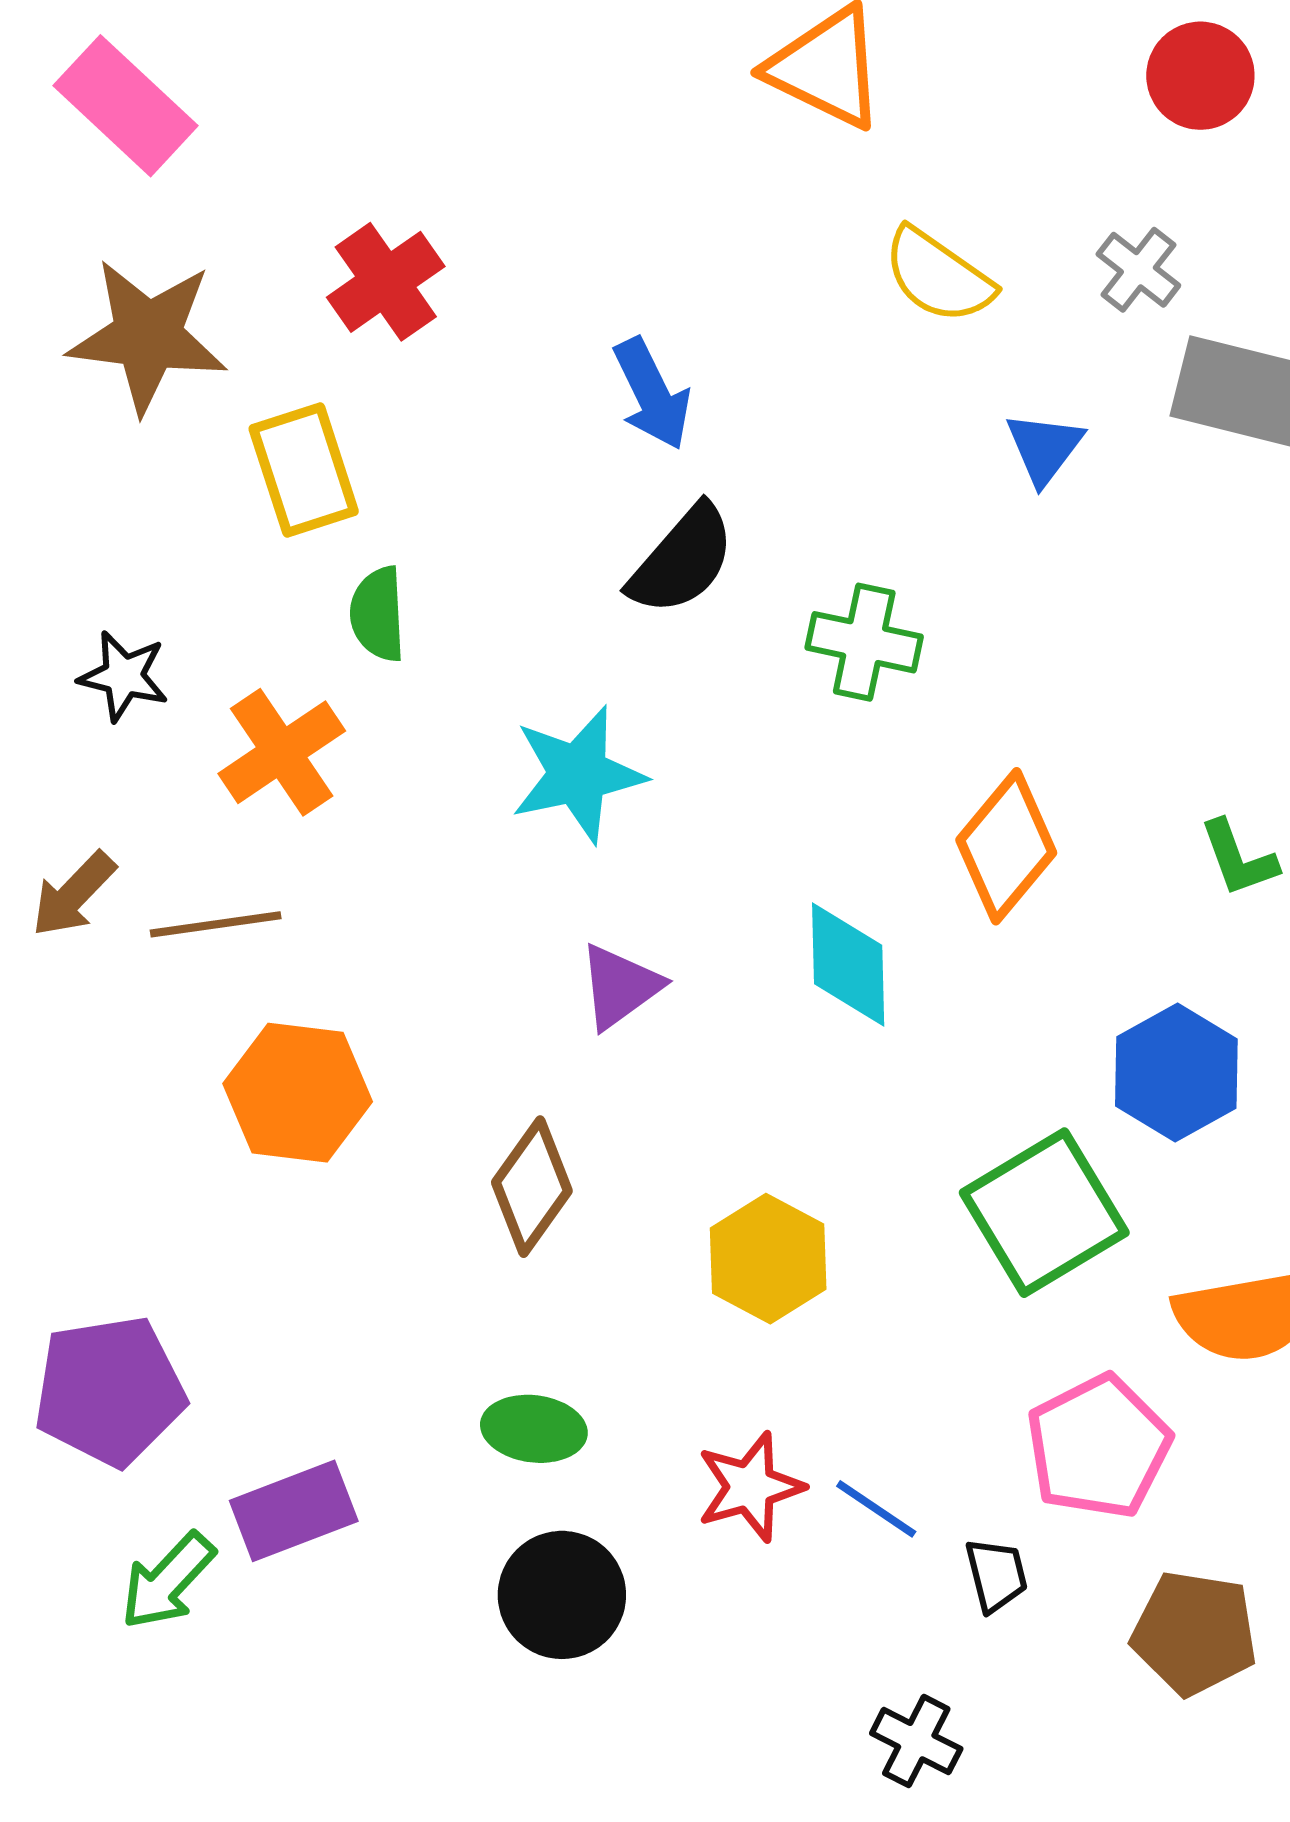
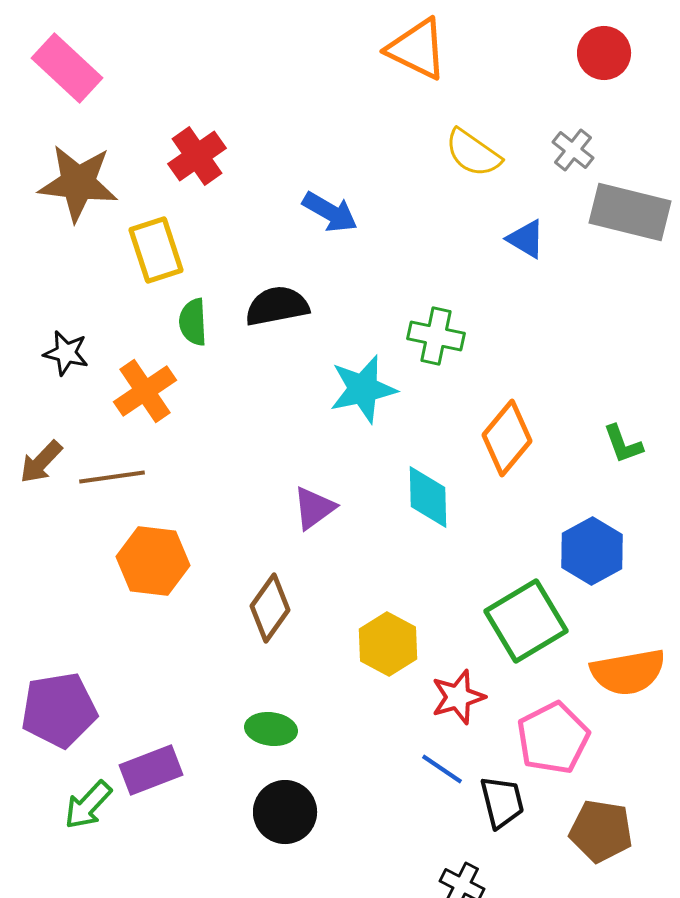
blue arrow: (652, 394) -> (330, 212), turned -34
blue triangle: (1044, 448) -> (526, 239), turned -36
black semicircle: (682, 560) -> (277, 306), moved, turned -142
cyan star: (578, 774) -> (363, 389), moved
red star: (750, 1487) -> (458, 697), moved
black trapezoid: (996, 1575) -> (502, 802), size x1.4

